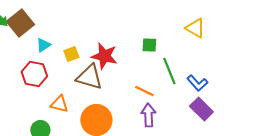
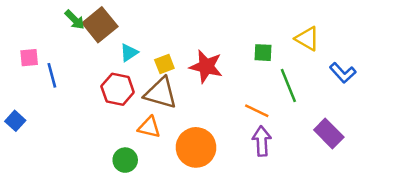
yellow triangle: (195, 28) -> (307, 39), moved
brown triangle: (89, 77) -> (161, 93), moved
blue L-shape: (197, 83) -> (343, 73), moved

